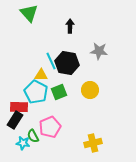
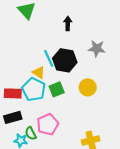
yellow triangle: (41, 75) -> (39, 72), turned 32
red rectangle: (19, 107) -> (13, 93), moved
black rectangle: (15, 120) -> (13, 117), turned 42

